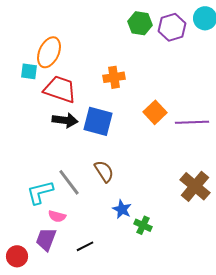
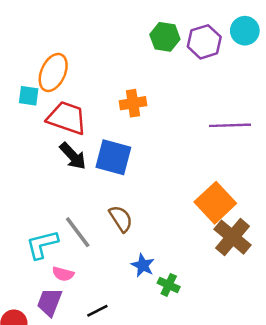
orange square: (155, 112) -> (215, 203), moved, size x1.4
black arrow: (65, 120) -> (73, 156), turned 40
purple line: (192, 122) -> (230, 125), moved

